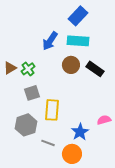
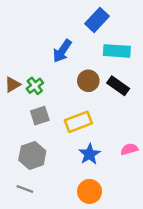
cyan rectangle: (78, 41) -> (117, 51), moved
yellow rectangle: (52, 110) -> (78, 122), moved, turned 65
blue star: (80, 132) -> (90, 154), moved
gray line: (48, 143) -> (25, 189), moved

